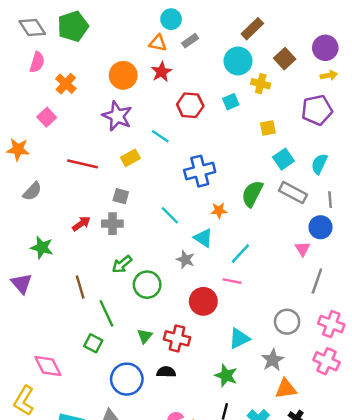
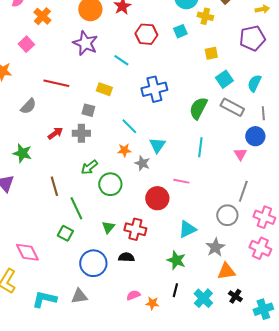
yellow rectangle: (130, 158) -> (104, 89), moved, turned 49
gray semicircle: (32, 191) -> (28, 106), moved
orange star: (219, 210) -> (124, 150), moved
cyan triangle: (203, 238) -> (157, 145), turned 30
cyan line: (240, 254) -> (200, 147), moved, turned -36
gray line: (317, 281) -> (243, 191), moved

